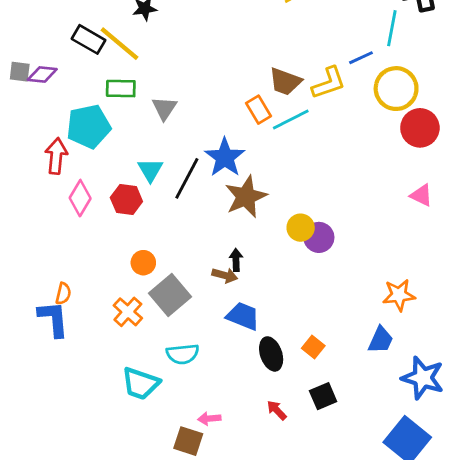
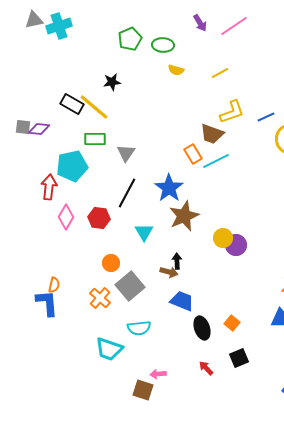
yellow L-shape: (329, 83) -> (232, 112), moved
cyan triangle: (150, 170) -> (144, 232), moved
black line: (187, 178) -> (127, 193), moved

